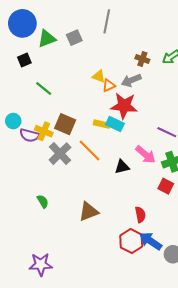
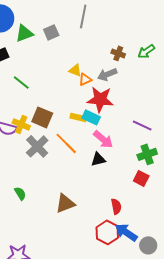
pink arrow: (145, 155) -> (103, 139), moved

